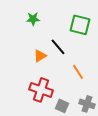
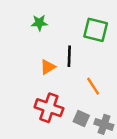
black line: (58, 47) -> (69, 56), turned 42
gray square: (62, 106) -> (81, 118), moved

